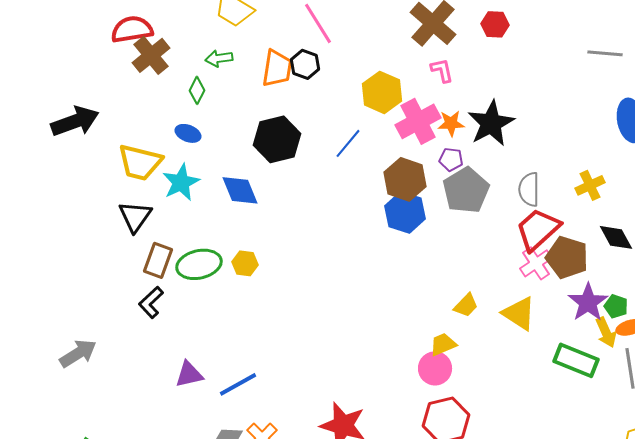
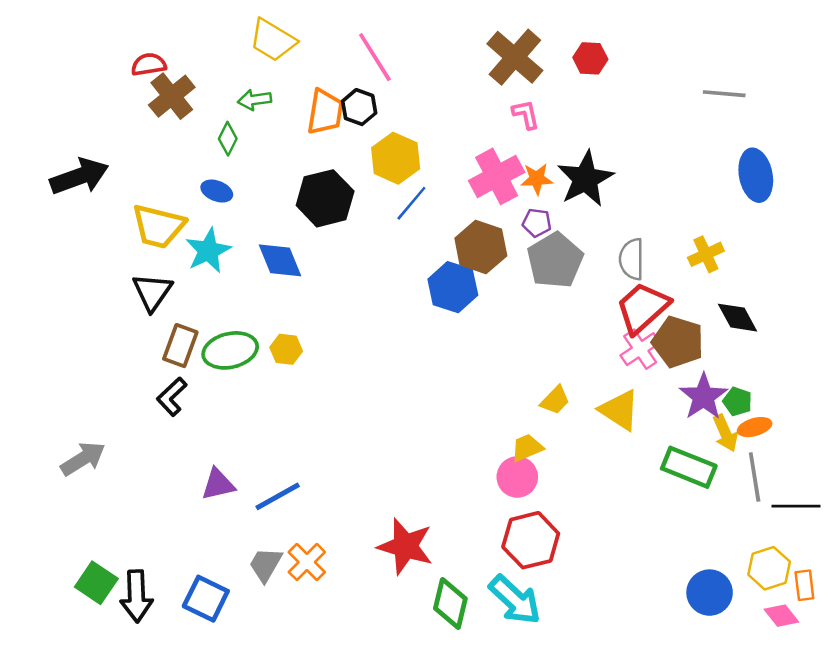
red semicircle: (132, 29) -> (149, 64), size x0.7
yellow hexagon: (382, 92) -> (396, 158), moved
blue hexagon: (405, 212) -> (453, 287), moved

